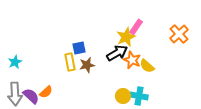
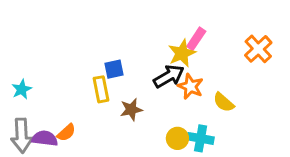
brown star: (87, 65) -> (131, 110), moved
yellow semicircle: (147, 66) -> (224, 102), moved
purple semicircle: (31, 96) -> (45, 138), turned -36

